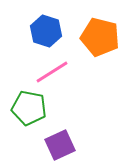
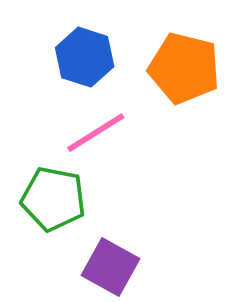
purple square: (60, 145) -> (110, 267), turned -36

